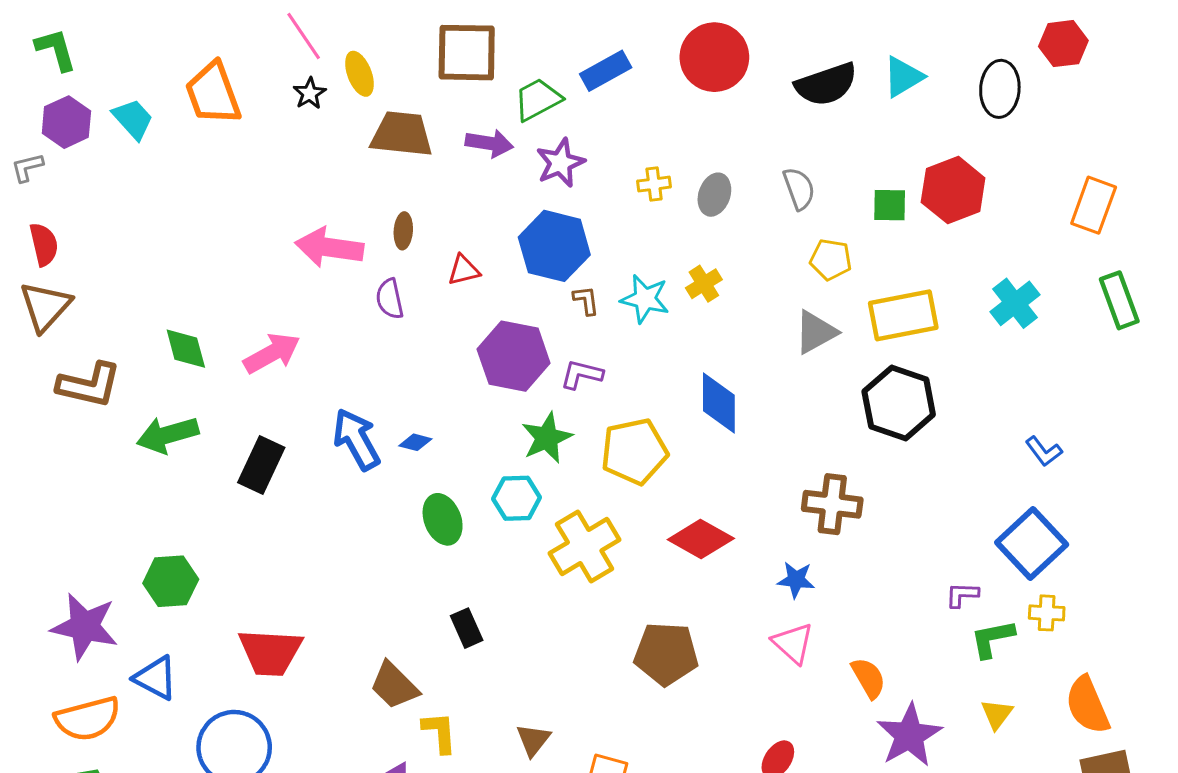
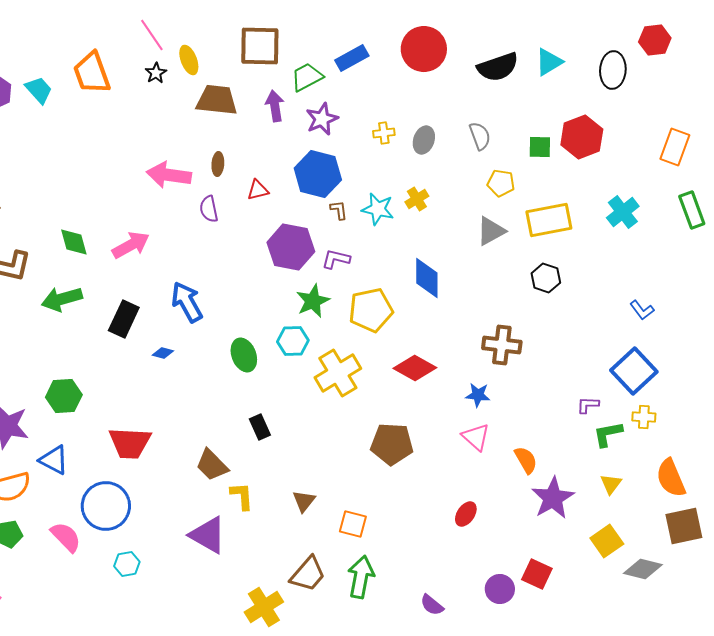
purple arrow: (489, 143) -> (275, 106), turned -108
black hexagon: (899, 403) -> (546, 278), size x0.6
blue diamond: (415, 442) -> (163, 353), moved

